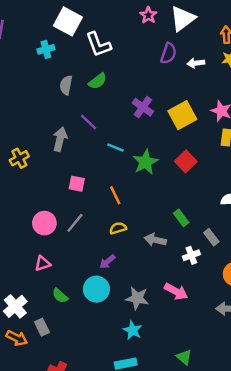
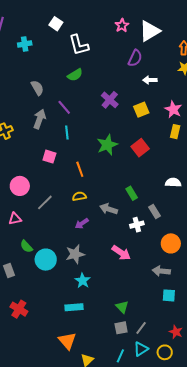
white square: (68, 21) -> (56, 24), size x0.6
cyan cross: (46, 49) -> (25, 44), moved
white arrow: (196, 63) -> (150, 80), moved
gray semicircle: (66, 85) -> (37, 88), moved, turned 133
yellow square: (182, 115) -> (141, 110), size x0.7
cyan line: (115, 148) -> (67, 133), moved, turned 56
gray line: (75, 223) -> (45, 202), moved
purple arrow: (107, 262) -> (82, 223), moved
cyan circle: (96, 289) -> (46, 260), moved
gray star: (137, 298) -> (75, 254), moved, turned -30

